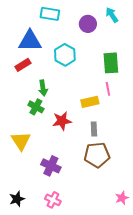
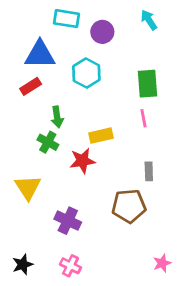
purple circle: (88, 24) -> (102, 32), moved
yellow rectangle: (90, 102) -> (101, 136), moved
gray rectangle: (94, 129) -> (149, 171), moved

